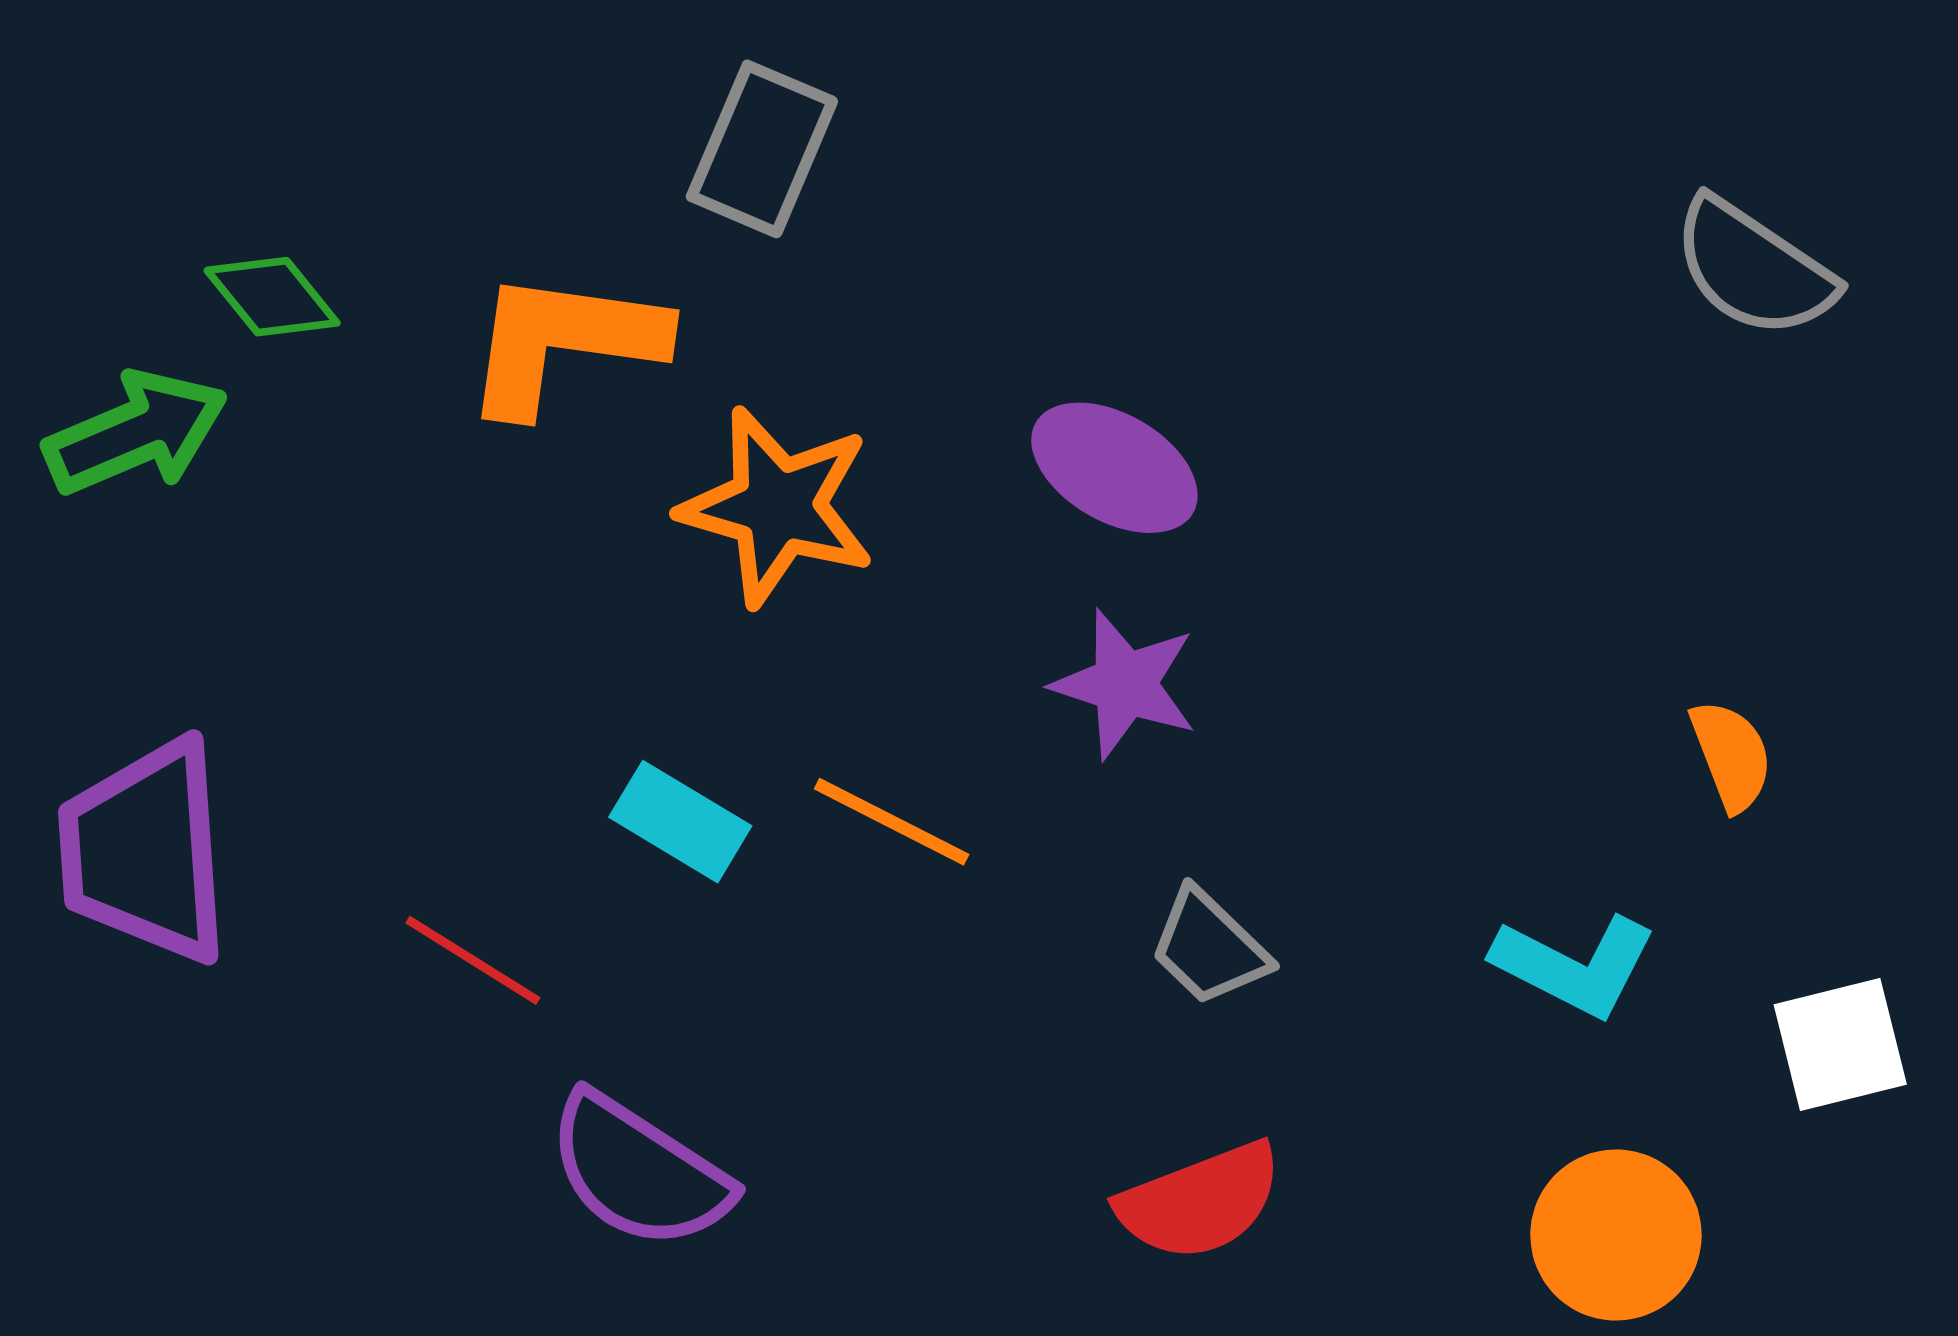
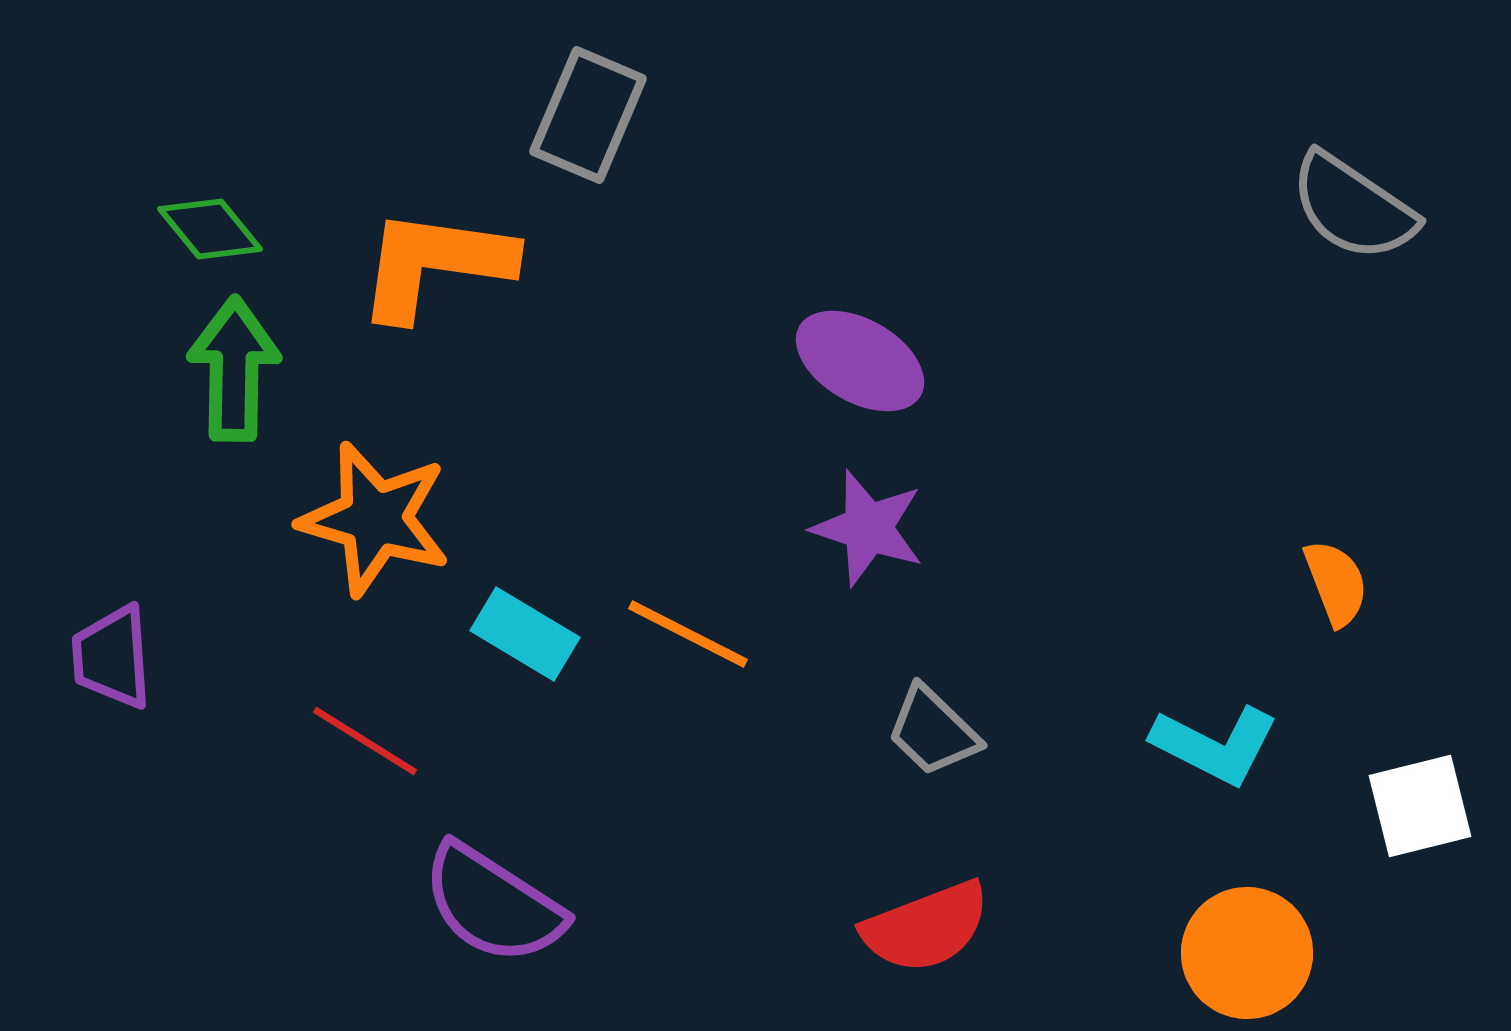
green arrow: (136, 433) -> (234, 369), moved, turned -66
orange star: (777, 507) -> (375, 519), moved
purple trapezoid: (145, 851) -> (112, 657), size x0.6

